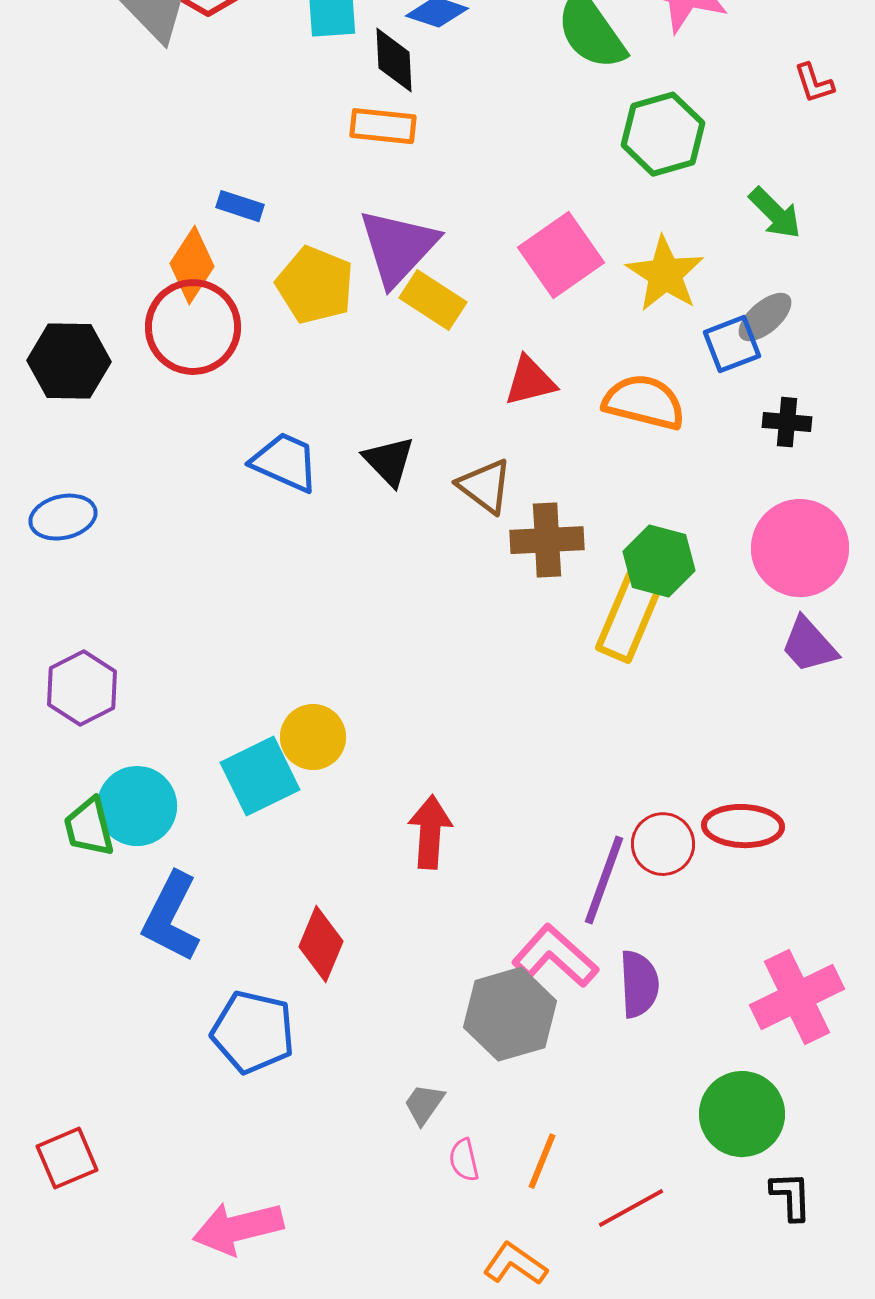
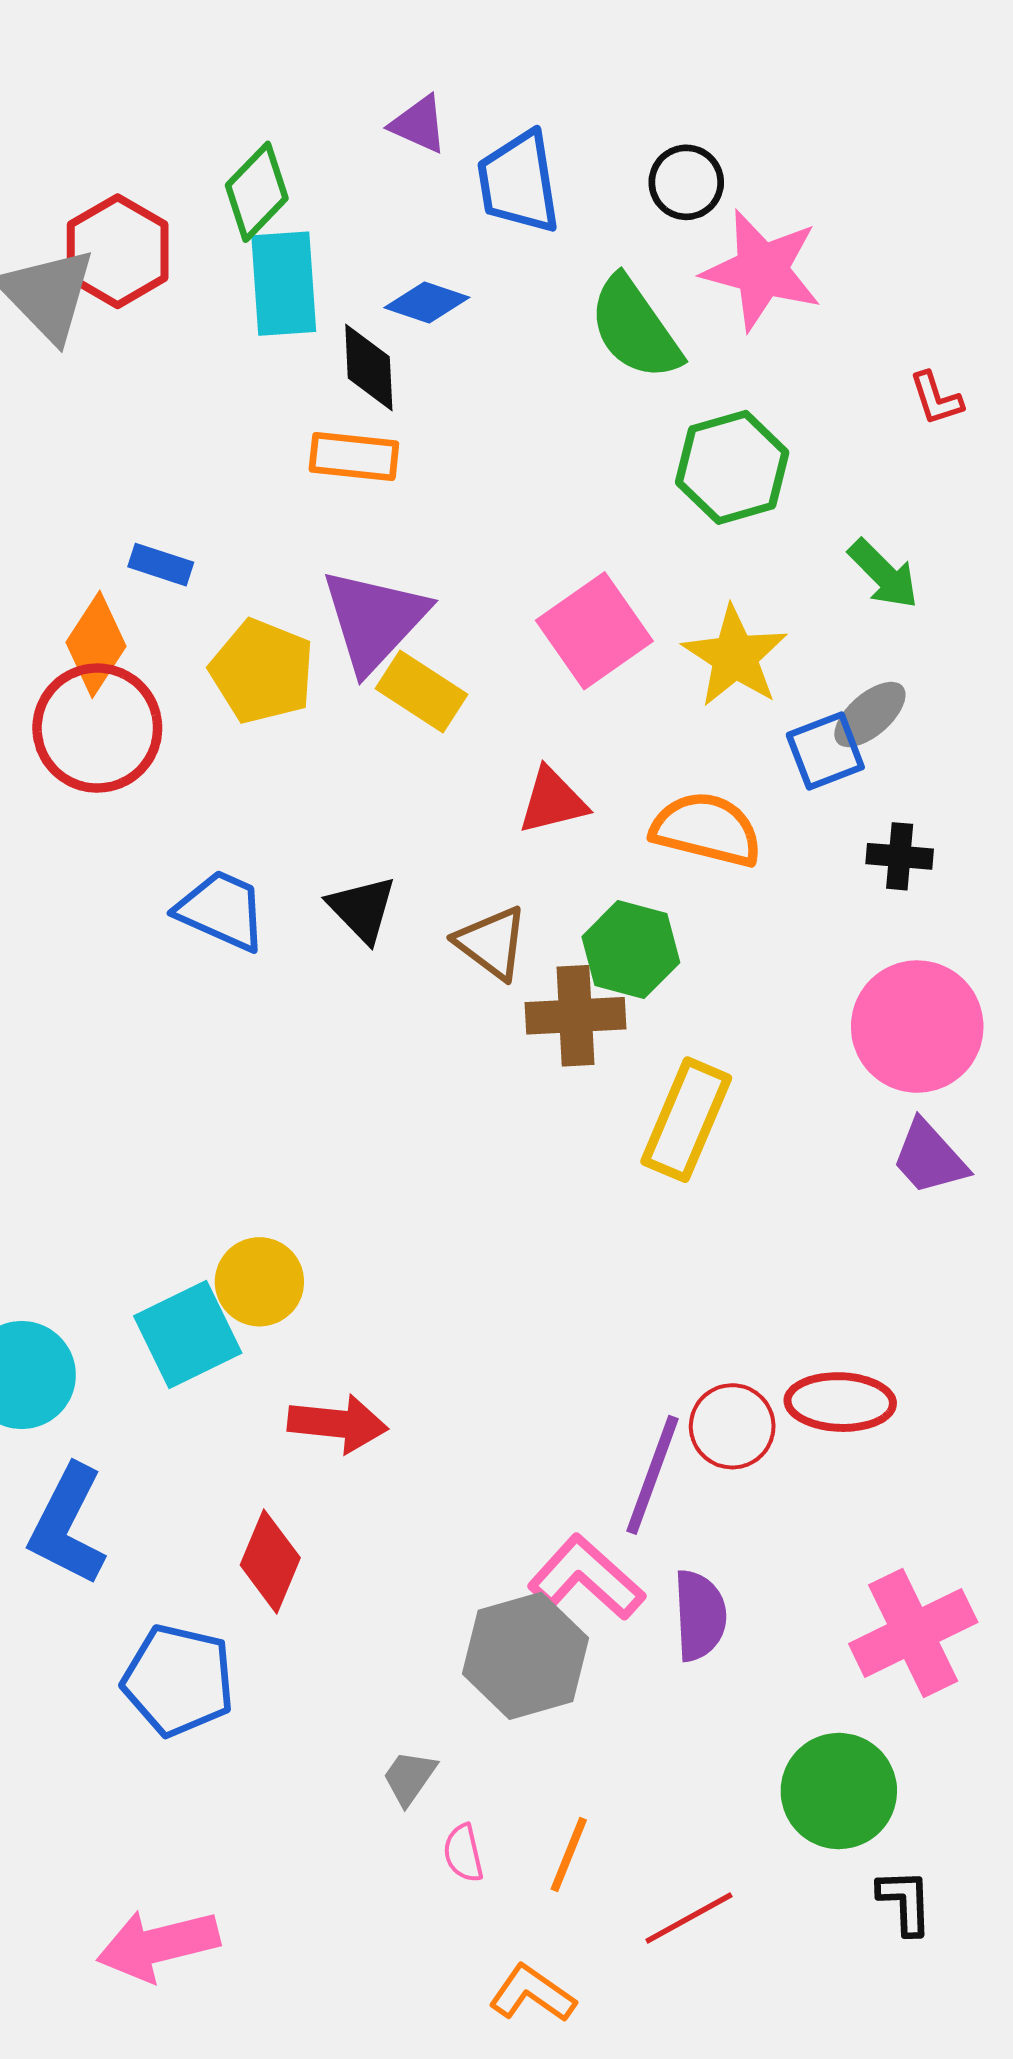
green hexagon: (659, 561) -> (631, 950), moved
red arrow: (430, 832) -> (338, 1424), moved, turned 92

